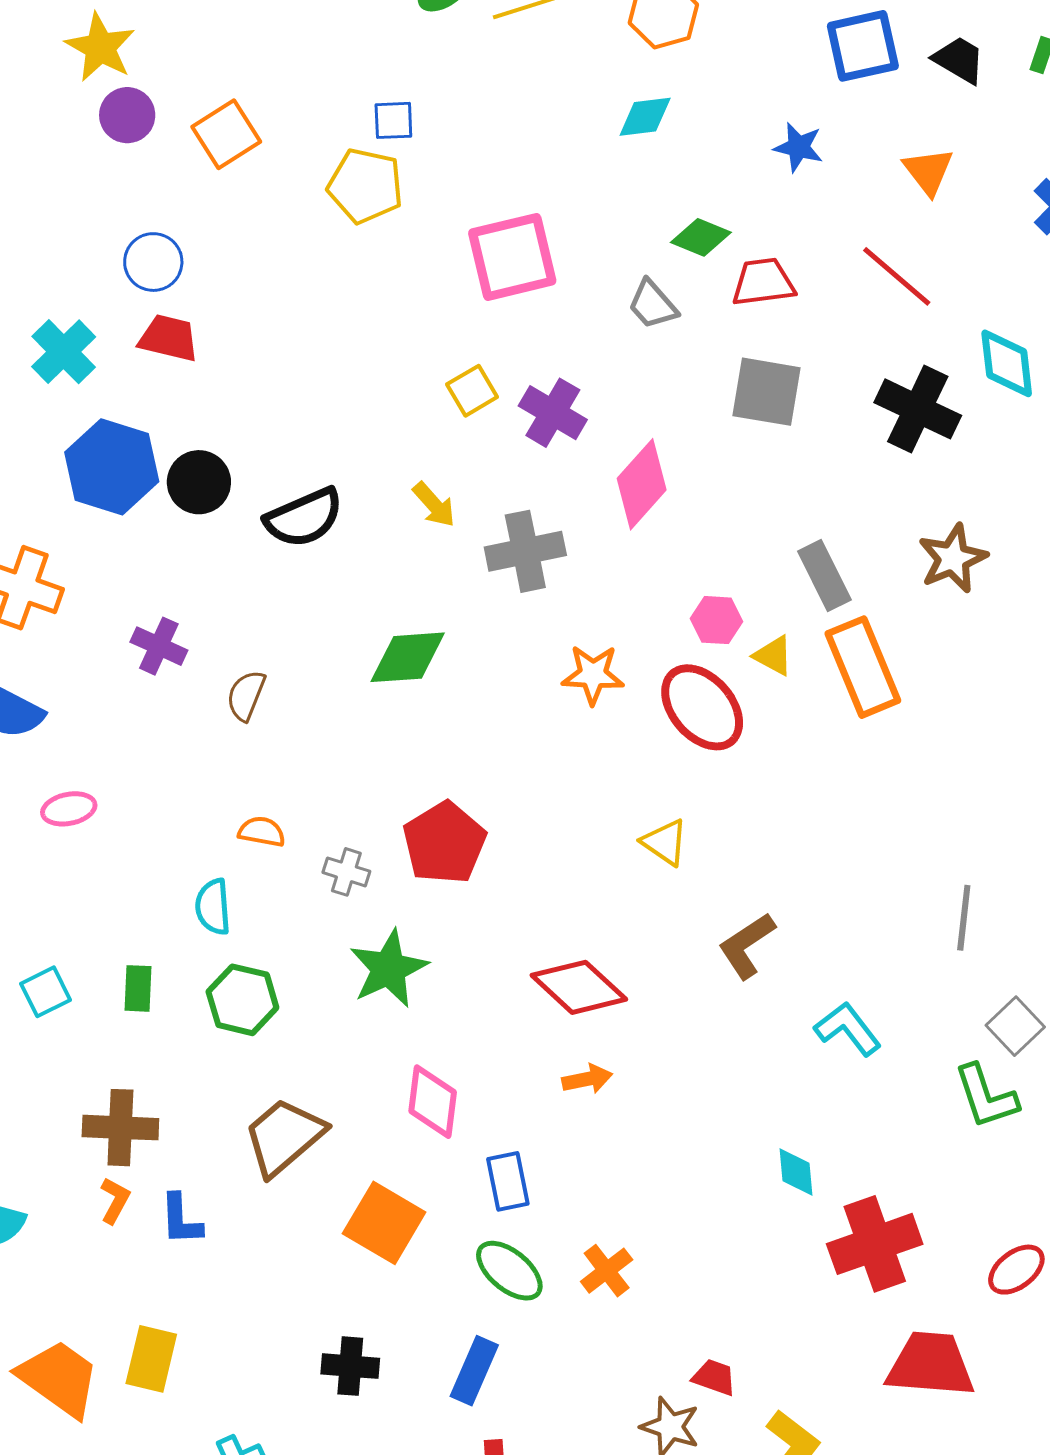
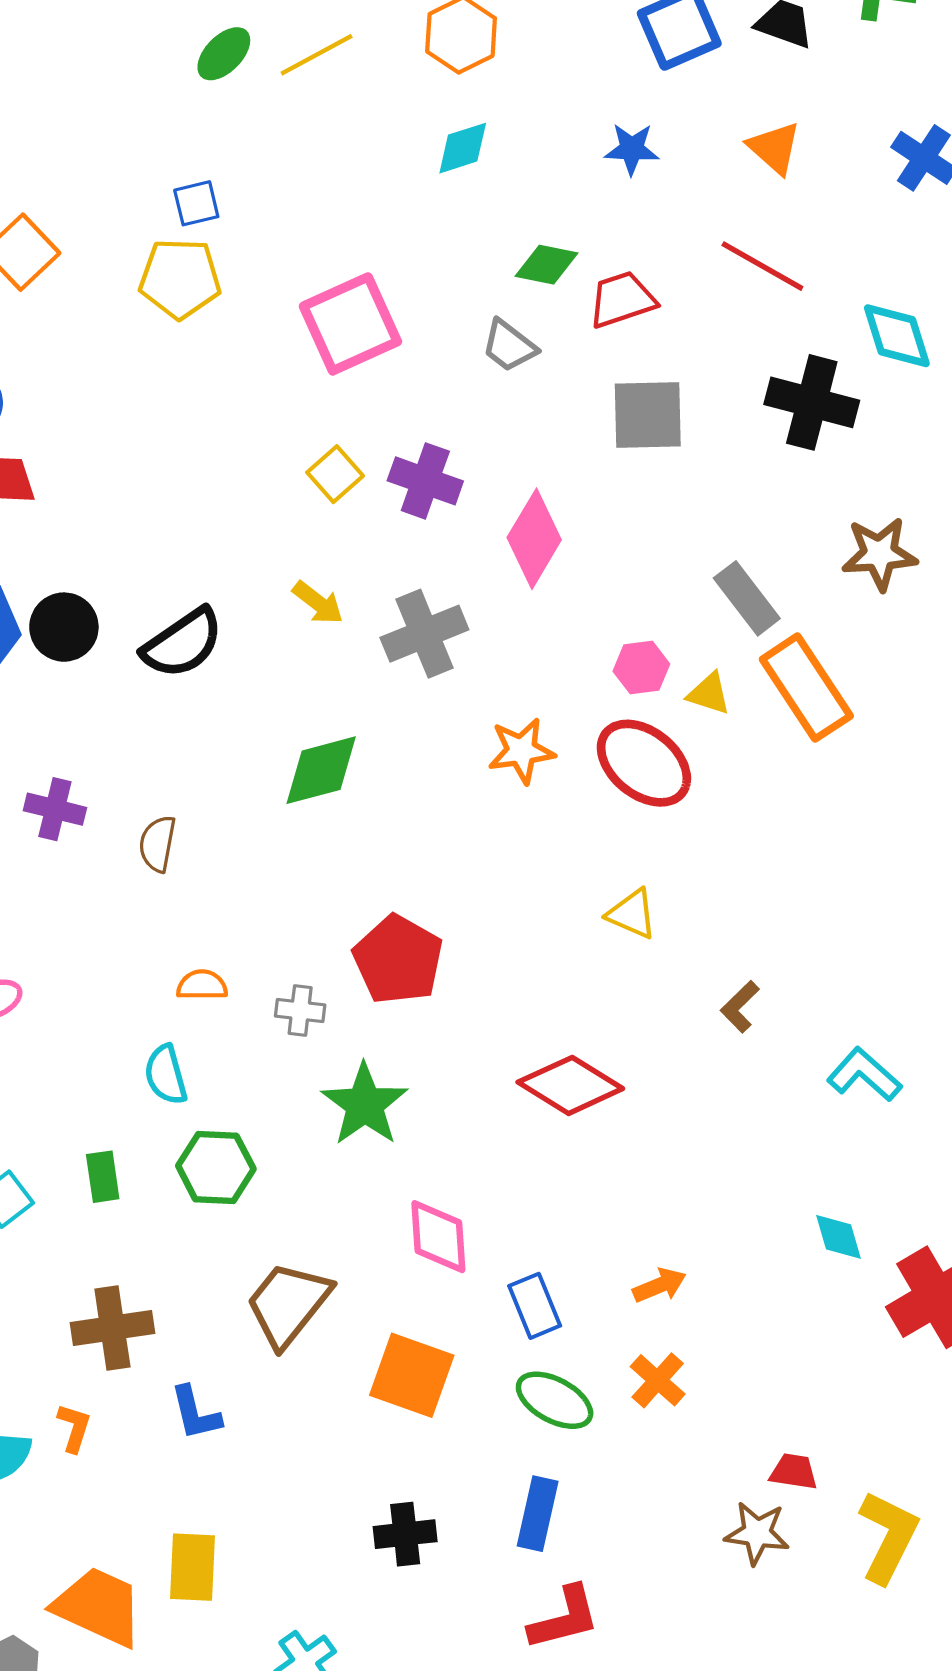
brown star: (953, 558) -> (879, 554), turned 30
brown L-shape: (747, 946) -> (740, 1007), size x0.7
orange arrow: (587, 1079) -> (659, 1285), moved
orange L-shape: (115, 1200) -> (74, 1428), moved

